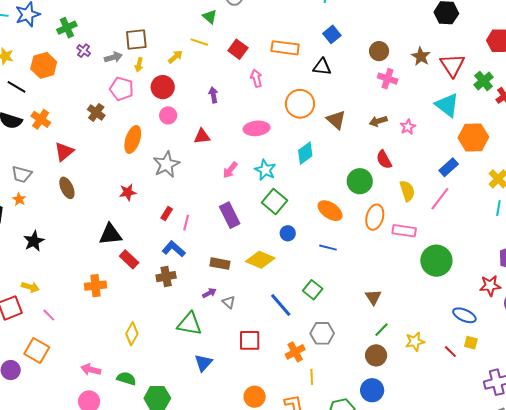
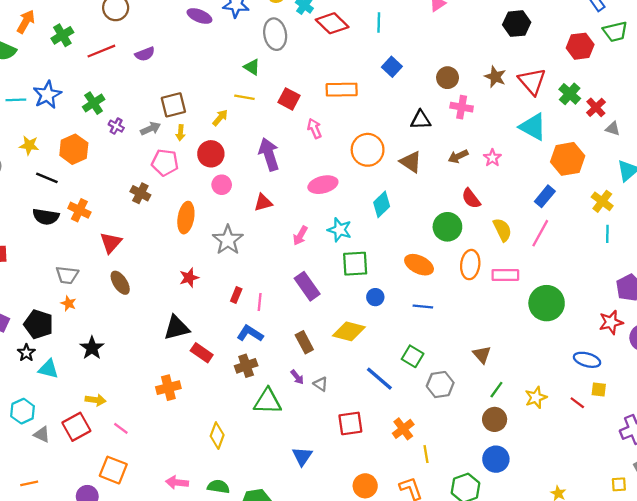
black triangle: (322, 67) -> (421, 120), moved
purple arrow: (213, 95) -> (269, 154), size x1.8
green square: (274, 201) -> (355, 264), turned -35
brown rectangle: (220, 264) -> (304, 342), turned 60
purple arrow: (209, 293) -> (297, 377), turned 88
green triangle: (190, 324) -> (268, 401), moved
gray hexagon: (322, 333) -> (440, 385), moved

